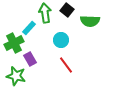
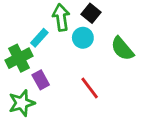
green semicircle: (90, 21) -> (122, 49), moved, turned 48
cyan circle: (61, 40) -> (83, 38), moved
green star: (16, 76) -> (22, 103), turned -30

